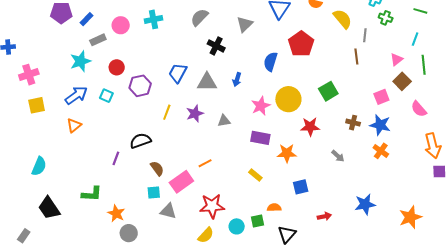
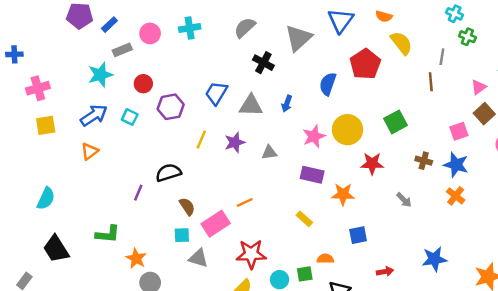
yellow semicircle: (343, 19) -> (401, 43), moved
gray triangle: (245, 24) -> (298, 38), size x1.4

